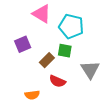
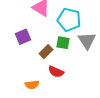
gray triangle: (90, 70) -> (87, 41), moved

